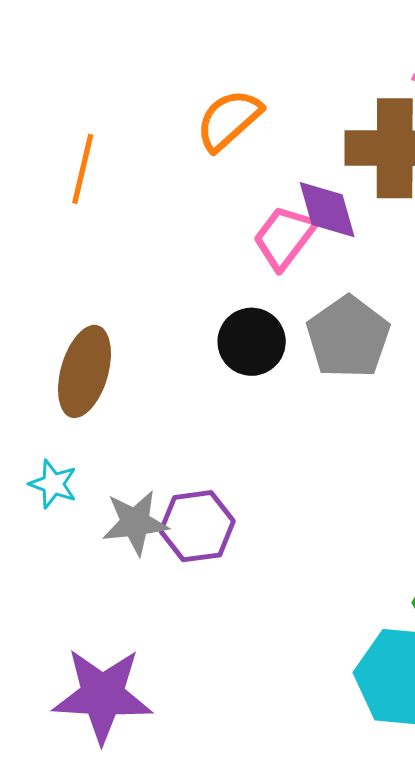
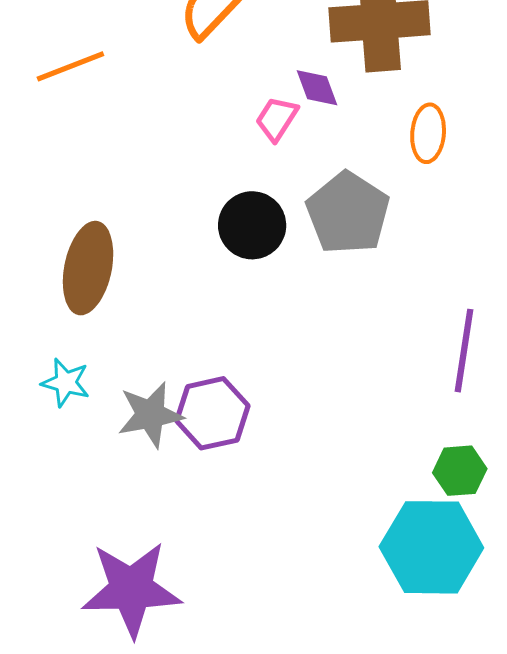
orange line: (83, 169) -> (70, 66), turned 60
purple diamond: (327, 210) -> (317, 88), size x0.7
pink trapezoid: (284, 237) -> (277, 119), size x0.7

